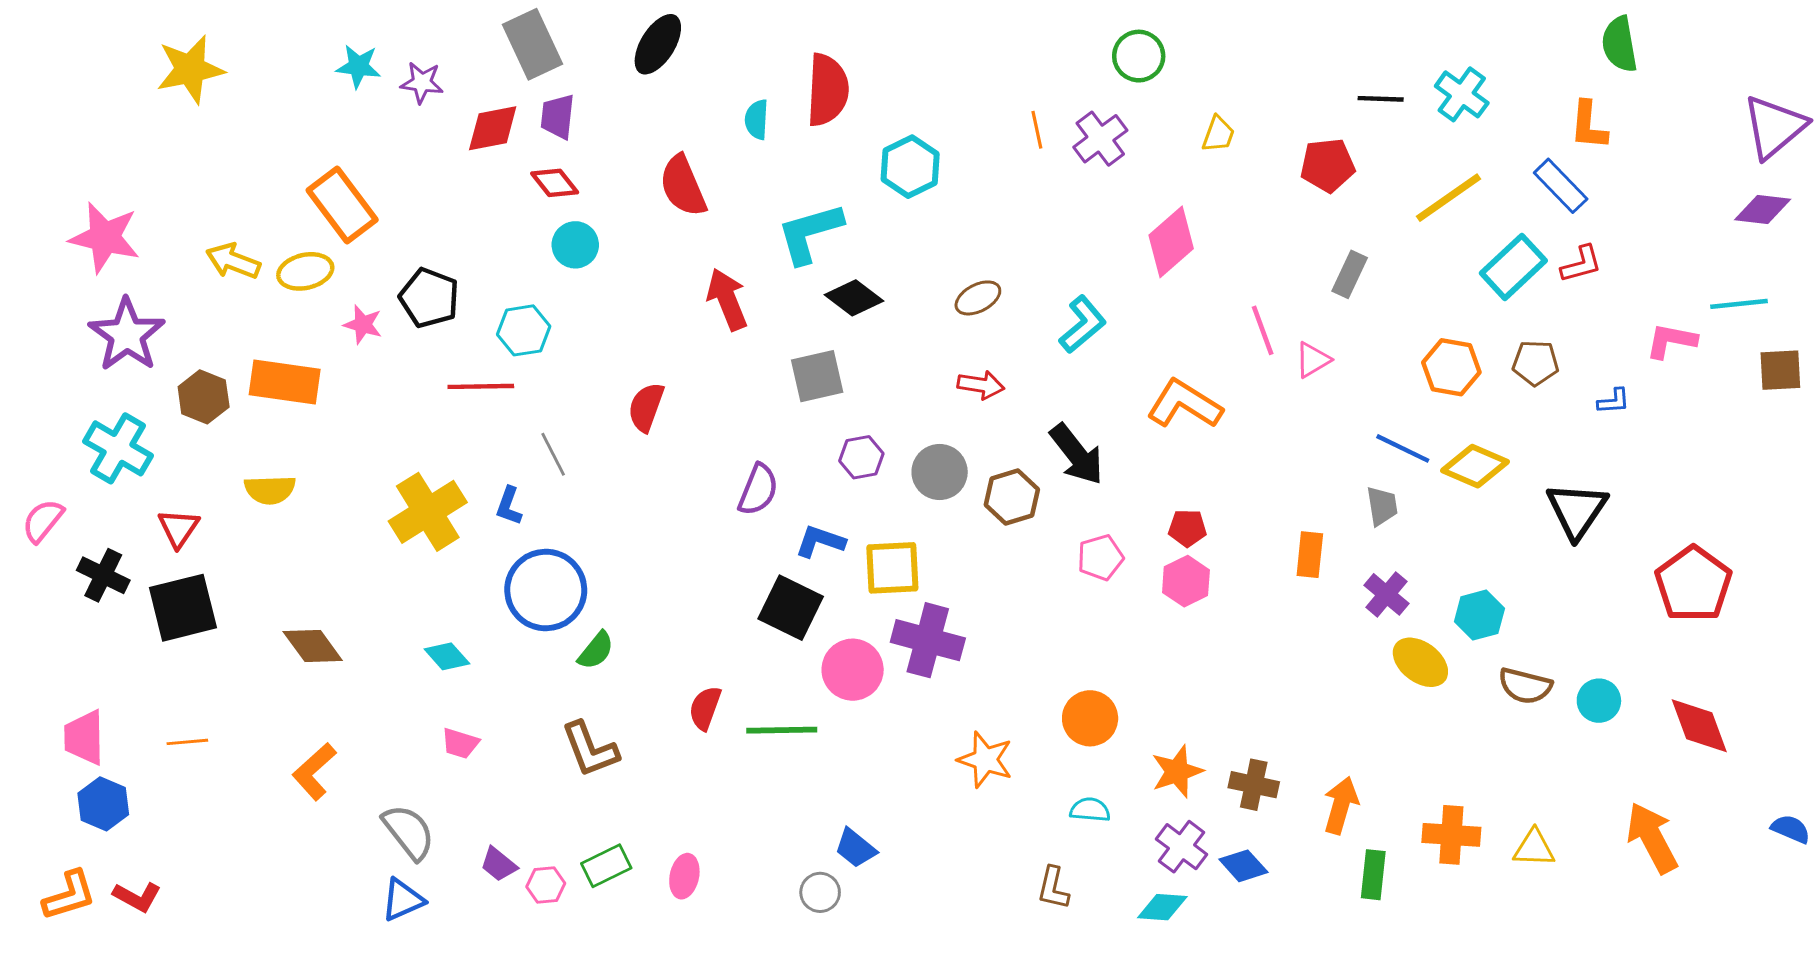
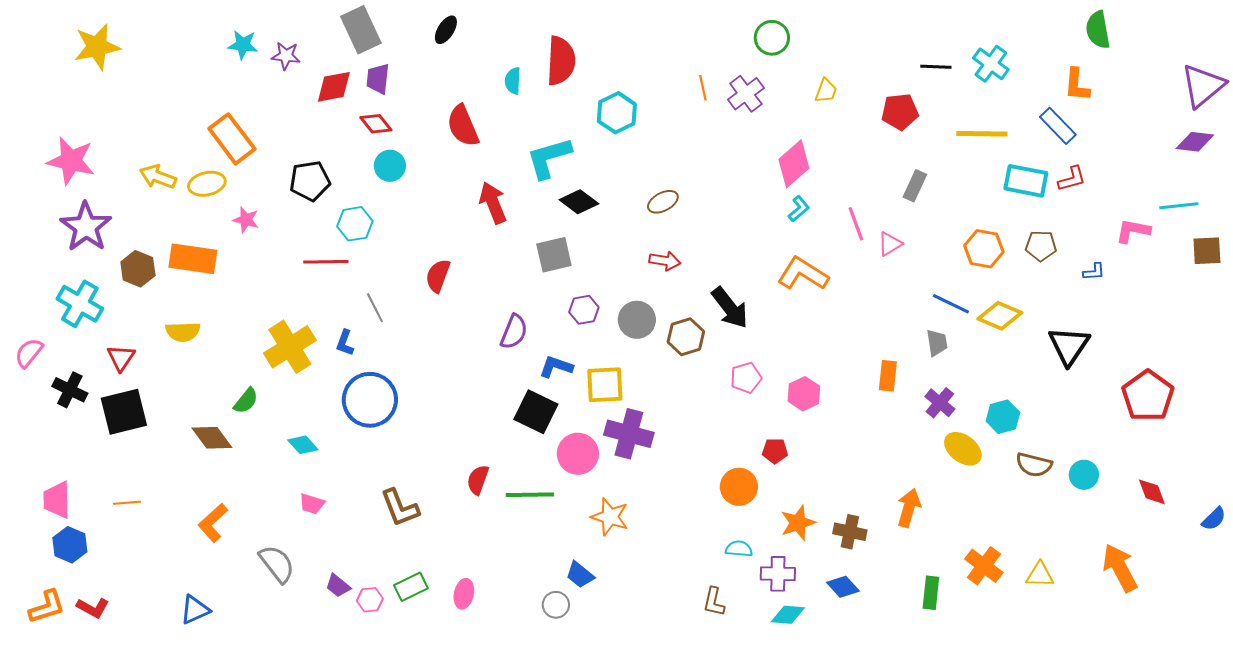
black ellipse: (658, 44) -> (446, 30), size x0.7
yellow star: (190, 69) -> (97, 47), moved
yellow line: (1448, 198) -> (982, 134), turned 36
cyan rectangle: (1513, 267) -> (1026, 181), turned 54
black pentagon: (429, 298) -> (310, 181), moved, turned -30
cyan L-shape: (1083, 324) -> (799, 209), moved, size x0.7
red pentagon: (1187, 528) -> (775, 451), moved
green semicircle: (596, 650) -> (246, 401), moved
red diamond: (1699, 726) -> (1152, 492), size x0.7
orange star: (985, 760) -> (610, 517), moved
orange arrow: (1341, 805) -> (909, 508), moved
blue semicircle: (1791, 829) -> (1214, 519), moved, turned 112
orange cross: (1451, 835) -> (984, 566), turned 33
purple cross: (1181, 847) -> (778, 574), moved, turned -36
blue triangle: (403, 900) -> (195, 610), moved

